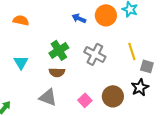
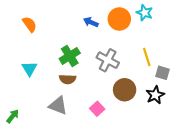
orange semicircle: (21, 20) -> (30, 24), turned 42
brown circle: (113, 96) -> (125, 90), moved

